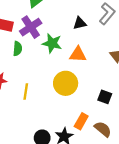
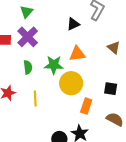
green star: (52, 43) -> (54, 65), moved
green semicircle: (18, 49) -> (28, 67), moved
orange rectangle: (81, 121) -> (86, 106), moved

